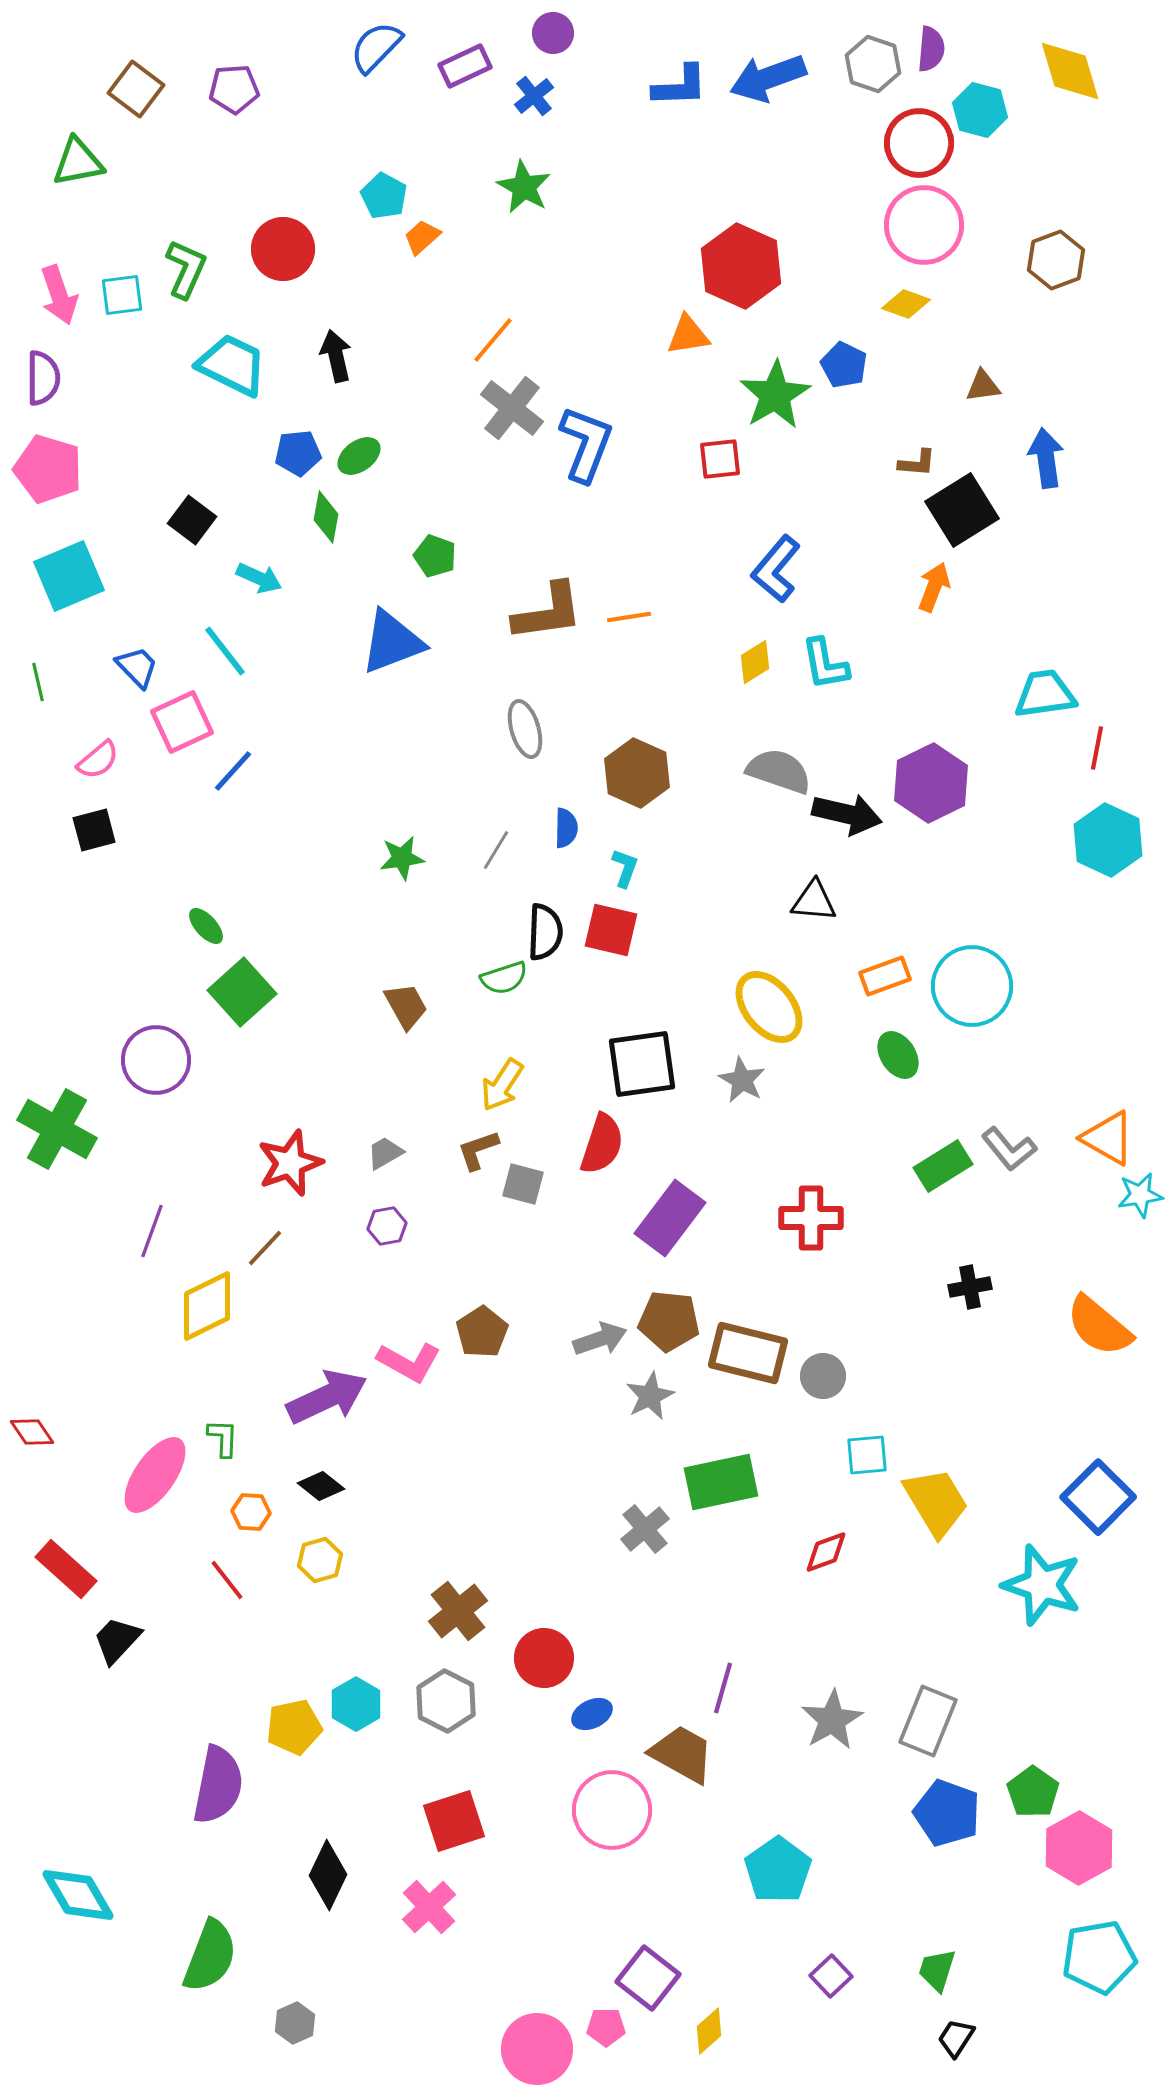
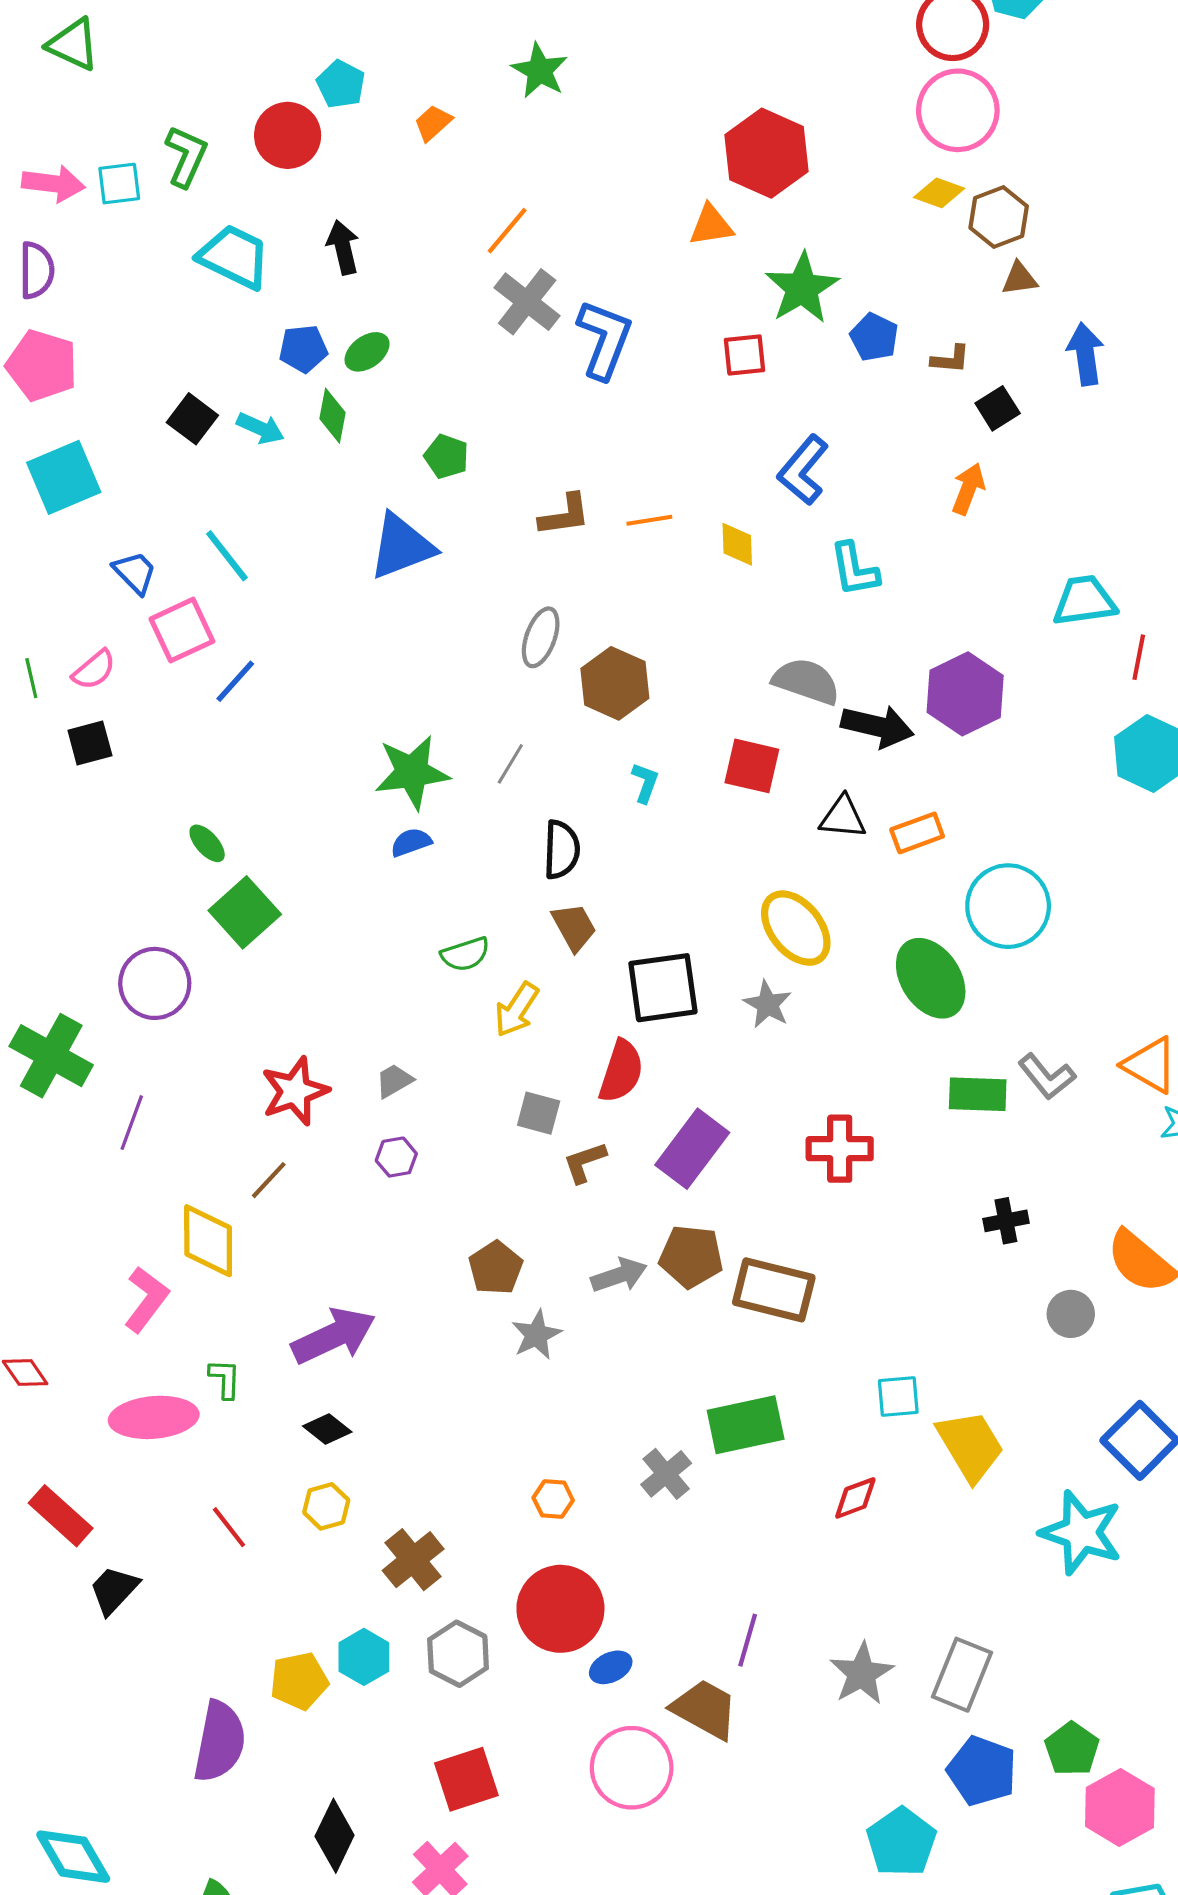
green triangle: (78, 162) -> (73, 44), turned 36
cyan pentagon: (384, 196) -> (341, 84), moved
brown hexagon: (1056, 260) -> (999, 217), moved
pink arrow: (59, 295) -> (53, 184), turned -64
blue pentagon: (844, 365) -> (874, 337), moved
black square: (962, 510) -> (998, 408), size x0.6
cyan arrow: (259, 578) -> (260, 428), moved
brown L-shape: (548, 612) -> (565, 515), size x0.7
yellow diamond: (755, 662) -> (737, 544), moved, turned -60
green line: (38, 682) -> (31, 678), moved
gray ellipse: (525, 729) -> (541, 637), turned 36
brown hexagon: (637, 773) -> (615, 683), moved
blue semicircle: (566, 828) -> (411, 842), moved, turned -111
green star: (402, 858) -> (412, 772), size x1.6
red square: (611, 930) -> (752, 766), moved
orange rectangle: (885, 976) -> (917, 833), moved
green semicircle: (504, 978) -> (465, 954), moved
brown trapezoid: (406, 1006) -> (574, 927), moved
green ellipse: (898, 1055) -> (931, 978), size x1.6
brown L-shape: (478, 1150) -> (585, 1162), moved
green rectangle: (943, 1166) -> (978, 1094), turned 34
purple line: (152, 1231) -> (132, 1123), moved
yellow diamond: (207, 1306) -> (208, 1241), turned -64
pink L-shape: (409, 1362) -> (146, 1299), moved, turned -82
gray circle: (823, 1376) -> (1071, 1314), moved
gray star: (650, 1396) -> (536, 1335), moved
pink ellipse: (155, 1475) -> (154, 1417), turned 50
orange hexagon: (251, 1512) -> (553, 1499), moved
brown cross: (458, 1611) -> (413, 1560), moved
red circle: (544, 1658) -> (560, 1609), size x1.4
cyan pentagon: (778, 1870) -> (901, 1842), moved

